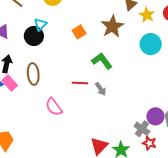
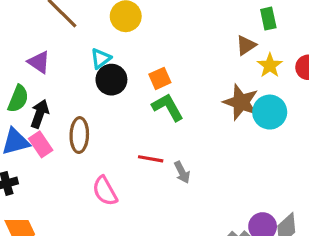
brown star: (112, 26) -> (241, 102), moved, turned -30
black circle: (34, 36) -> (111, 80), moved
green L-shape: (102, 61) -> (168, 107), moved

